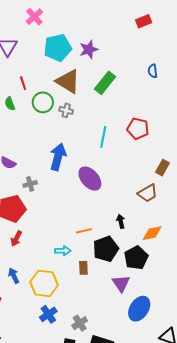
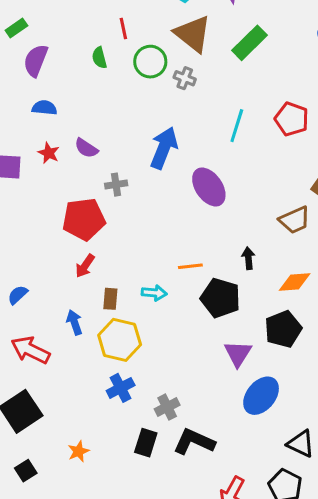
black pentagon: (106, 249) -> (220, 298), turned 30
black pentagon: (136, 258) -> (283, 329), moved
brown rectangle: (83, 268) -> (110, 299), moved

